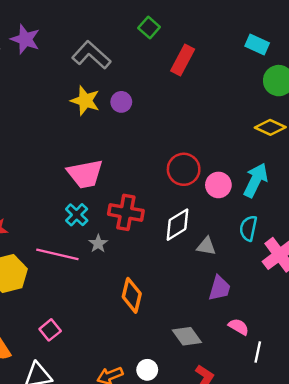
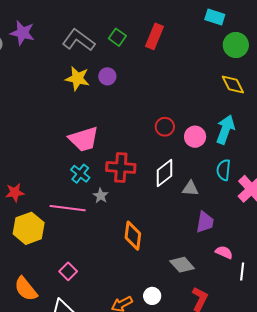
green square: (149, 27) -> (117, 37), moved
yellow diamond: (270, 127) -> (233, 85), turned 45
red circle: (184, 169) -> (165, 127), size x0.7

